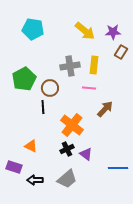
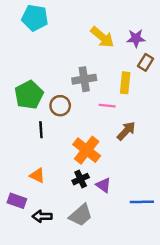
cyan pentagon: (33, 29) -> (35, 18), moved
yellow rectangle: (94, 65) -> (125, 83), moved
black line: (43, 107) -> (41, 130), moved

